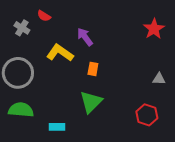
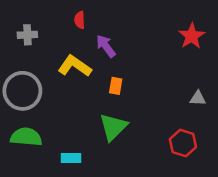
red semicircle: (44, 16) -> (80, 20), moved, turned 56
gray cross: (22, 28) -> (27, 35), turned -35

